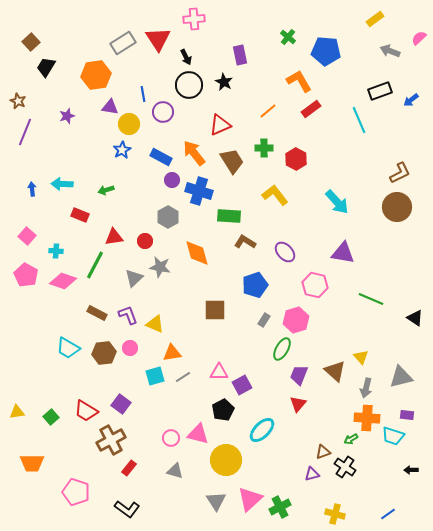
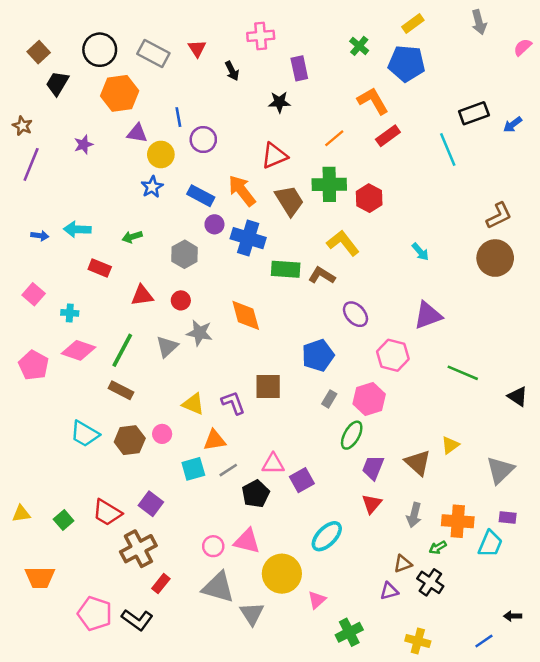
pink cross: (194, 19) -> (261, 36), moved
yellow rectangle: (375, 19) -> (413, 23), moved
red triangle: (158, 39) -> (197, 48), size x0.6
gray rectangle: (123, 43) -> (153, 53), turned 60
gray arrow: (390, 51) -> (479, 22), moved, turned -126
black star: (224, 82) -> (279, 102), turned -30
black circle: (189, 85) -> (100, 50), moved
green cross: (264, 148) -> (329, 184), size x1.5
blue arrow: (32, 189) -> (40, 236), turned 104
cyan arrow: (337, 202) -> (420, 252), size x0.6
gray hexagon: (168, 217) -> (185, 254), moved
brown L-shape: (245, 242) -> (322, 275), moved
purple triangle: (343, 253) -> (428, 315), turned -30
green line: (95, 265) -> (122, 350), moved
pink pentagon: (26, 275) -> (34, 365), moved
purple L-shape: (128, 315) -> (233, 403), moved
yellow triangle: (361, 357) -> (450, 445), turned 35
gray triangle: (401, 377) -> (500, 470), turned -30
gray arrow: (366, 388) -> (414, 515), moved
black pentagon: (223, 410) -> (256, 494), moved
cyan trapezoid: (393, 436) -> (490, 544), turned -85
black arrow: (411, 470) -> (513, 616), moved
gray triangle: (175, 471) -> (218, 587), size x1.6
pink triangle: (250, 499) -> (317, 600), moved, size x0.6
gray triangle: (216, 501) -> (252, 614), moved
black L-shape: (127, 509) -> (137, 620), moved

